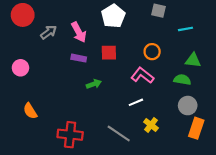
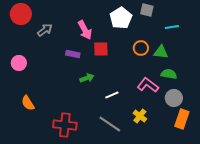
white pentagon: (113, 16) -> (121, 18), moved
pink arrow: (79, 32) -> (85, 30), moved
green triangle: (193, 60) -> (161, 52), moved
pink L-shape: (142, 75) -> (148, 85), moved
white line: (136, 102) -> (112, 95), moved

